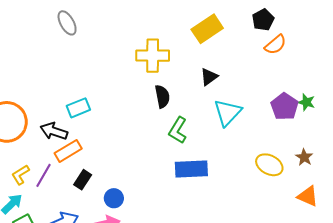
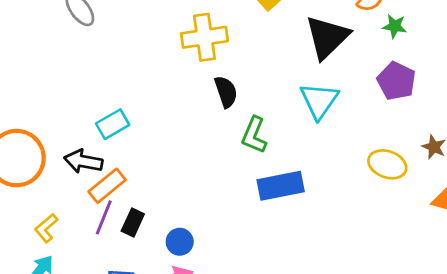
black triangle: (209, 77) -> (327, 37), moved, size x1.8
green star: (306, 102) -> (395, 26), moved
purple line: (43, 175) -> (104, 217), moved

